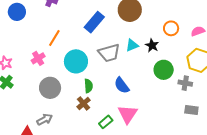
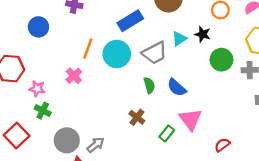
blue rectangle: (94, 22) -> (130, 21), turned 30
cyan circle: (76, 61) -> (117, 54), moved
green semicircle: (88, 86) -> (149, 85), moved
gray circle: (50, 88) -> (67, 140), moved

